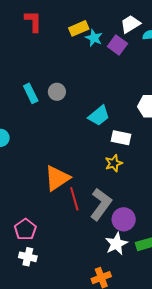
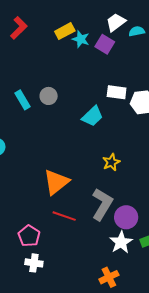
red L-shape: (33, 21) -> (19, 28), turned 50
white rectangle: (121, 138) -> (117, 92), moved
red line: (74, 199) -> (64, 216), moved, turned -50

